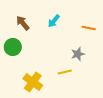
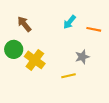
cyan arrow: (54, 21) -> (70, 22), moved
yellow cross: (33, 82) -> (35, 60), moved

